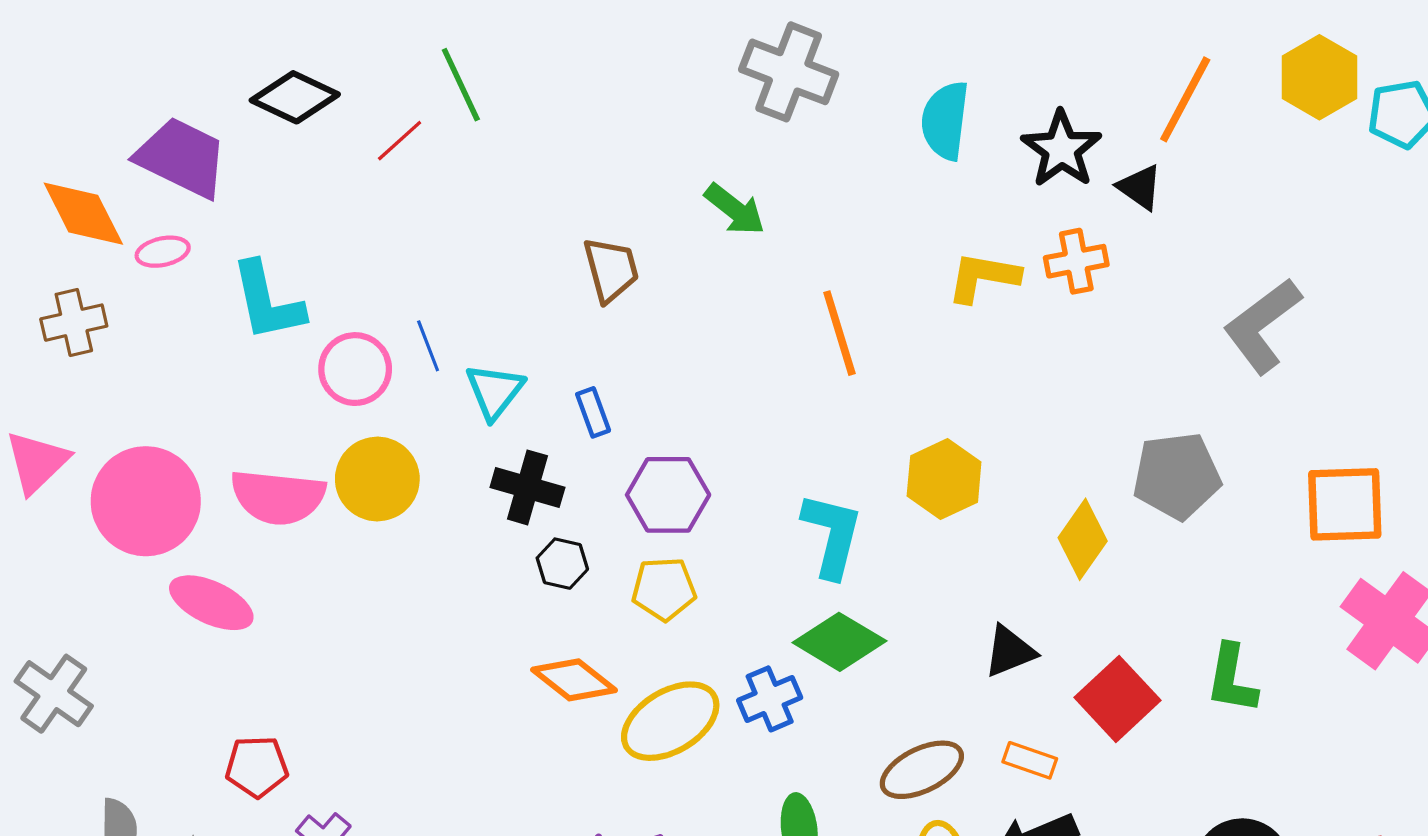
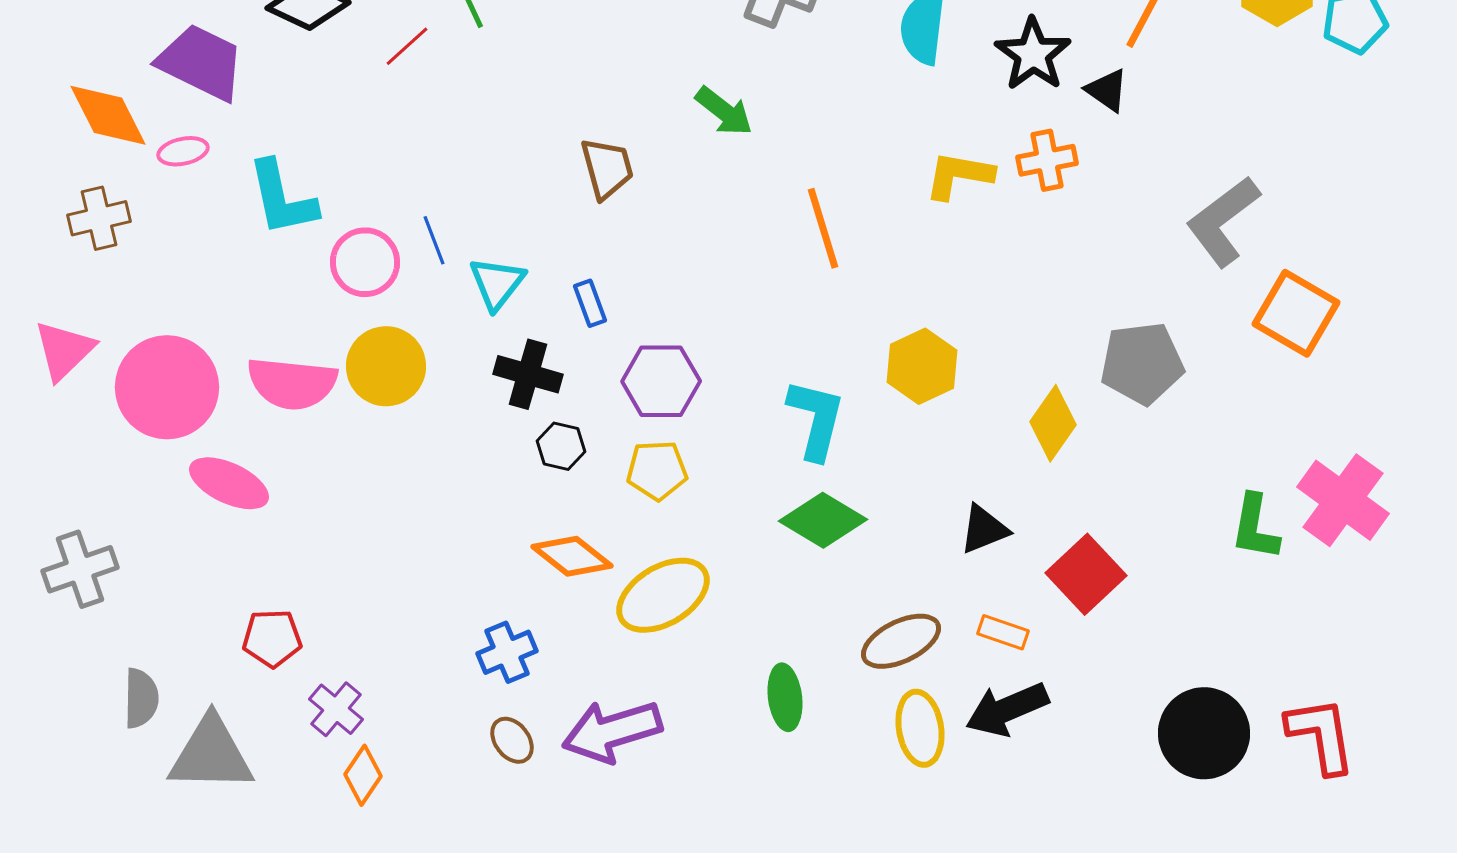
orange square: (1345, 504) -> (1296, 313), moved, turned 32
green L-shape: (1232, 679) -> (1255, 527), moved
gray cross: (54, 694) -> (80, 569), turned 36
blue cross: (770, 699) -> (507, 652), moved

